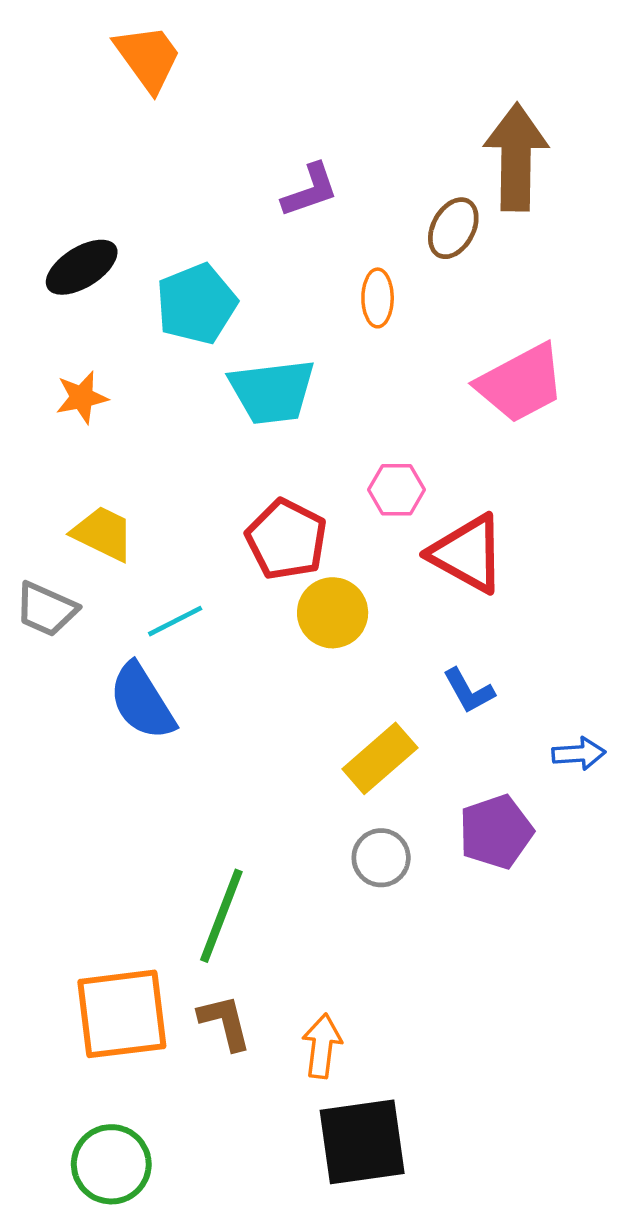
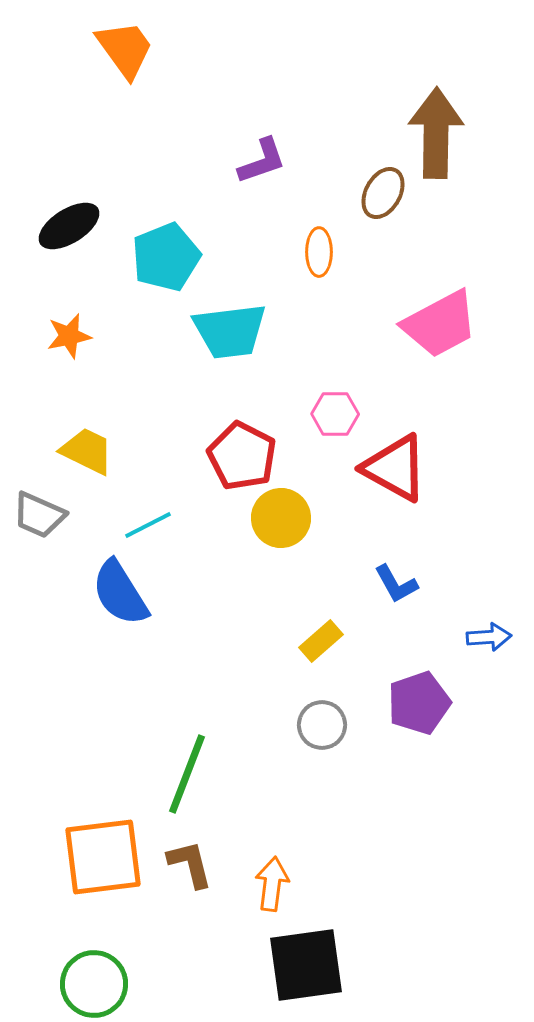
yellow rectangle: (380, 758) -> (321, 641), size x0.7

